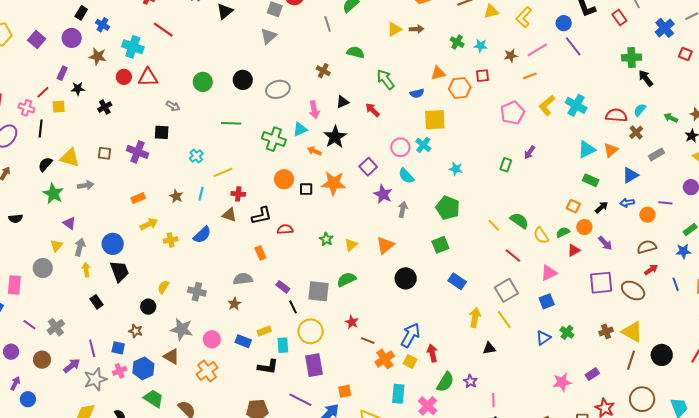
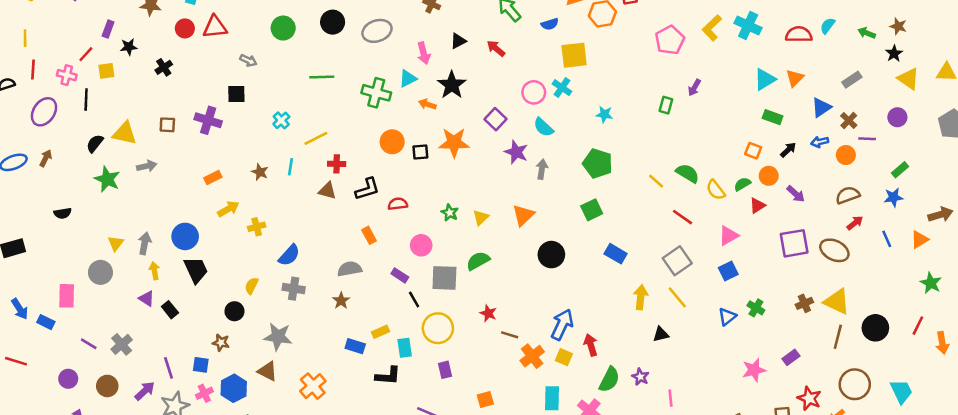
brown cross: (636, 132) -> (849, 120), moved
purple triangle: (69, 223) -> (147, 299), moved
blue semicircle: (202, 235) -> (289, 255), moved
pink circle: (212, 339) -> (421, 245), moved
purple rectangle: (314, 365) -> (445, 370), size x0.6

